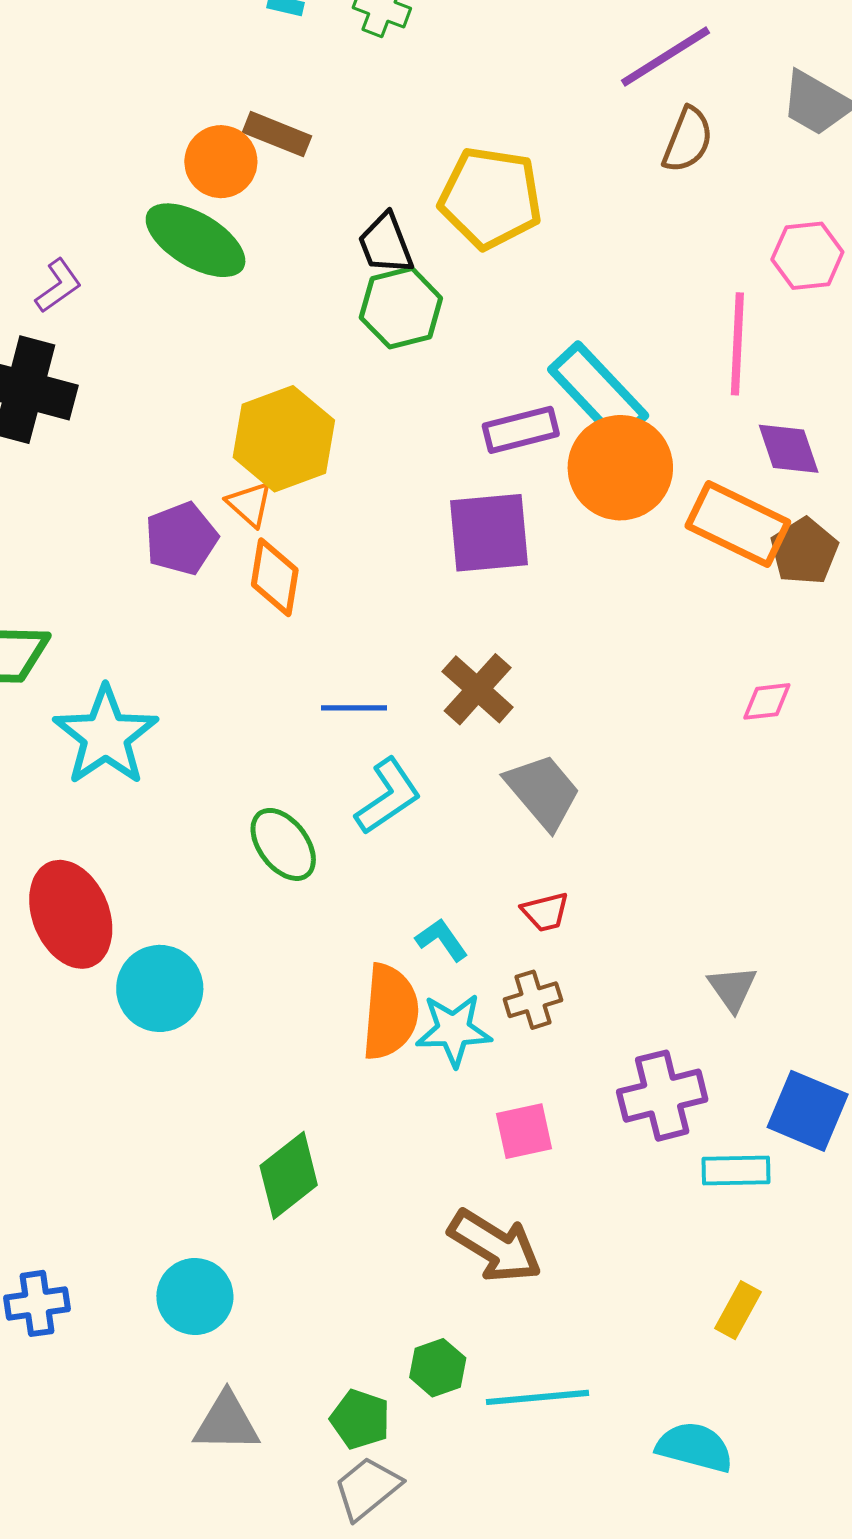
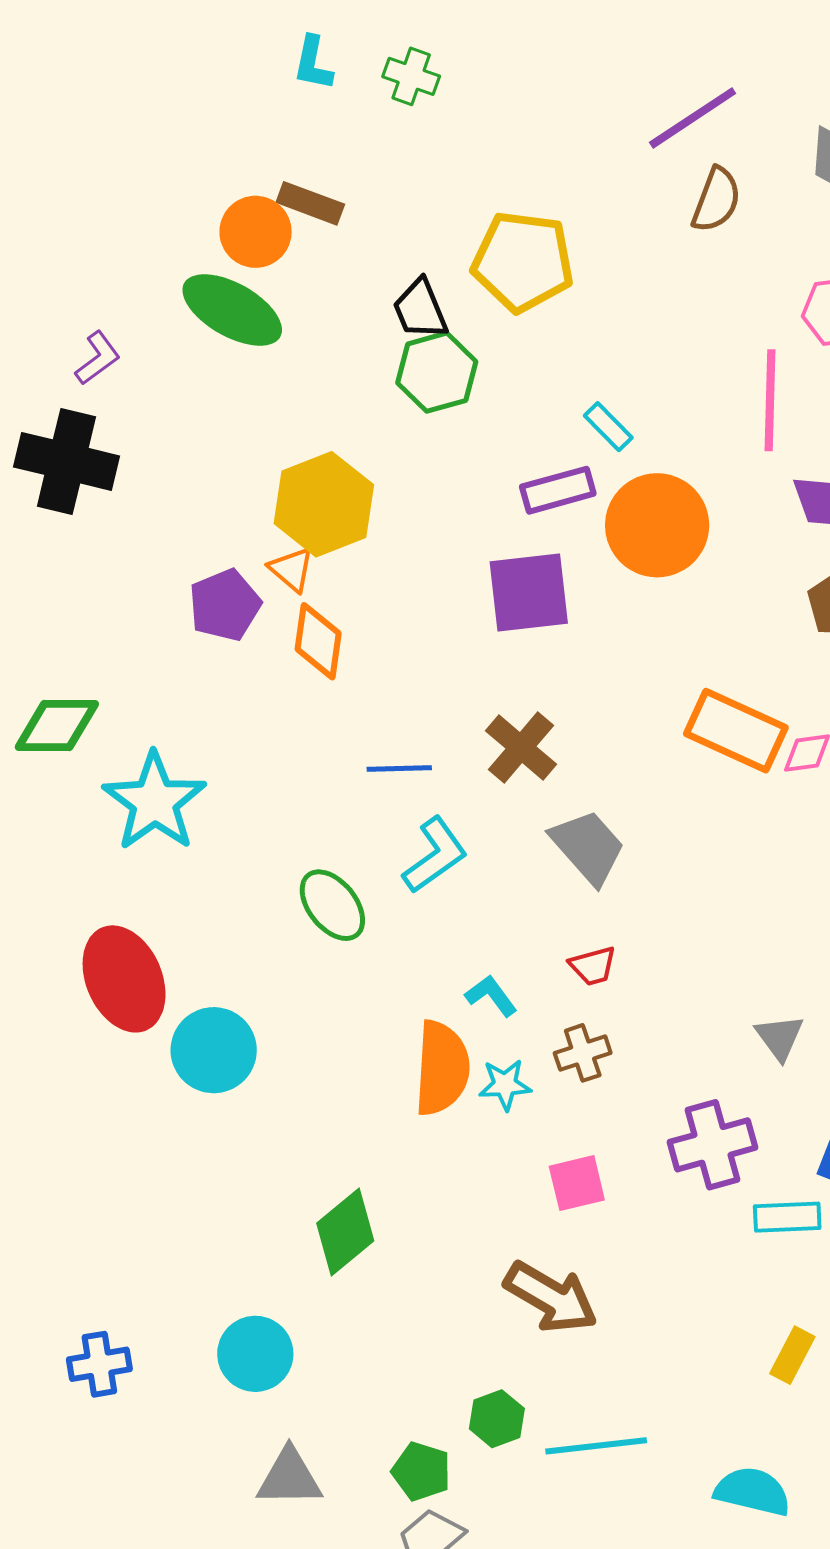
cyan rectangle: (598, 393) -> (608, 427), moved, size x0.5
orange rectangle: (738, 524) -> (736, 731), moved
cyan star: (454, 1030) -> (505, 1085), size x0.7

